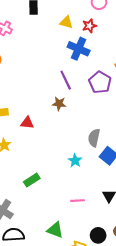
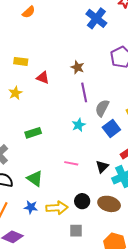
blue cross: (79, 49) -> (96, 18), moved
purple line: (66, 80) -> (84, 92), moved
green triangle: (55, 230) -> (35, 178), moved

